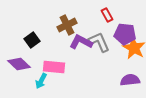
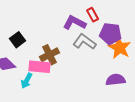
brown cross: (67, 25) -> (50, 55), moved
purple L-shape: (81, 42) -> (74, 23), moved
gray L-shape: (99, 42) -> (84, 42), turned -30

